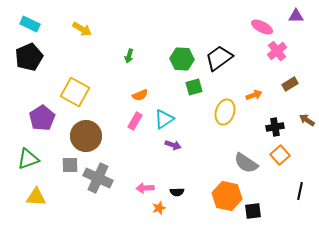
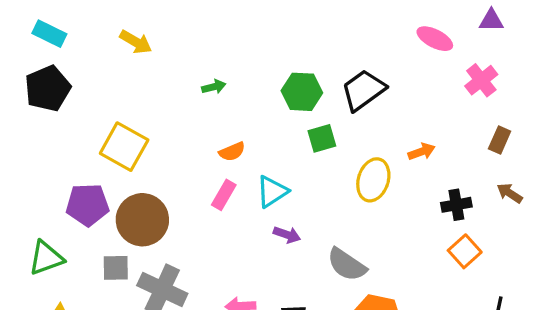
pink cross: (277, 51) -> (481, 80), moved
green arrow: (129, 56) -> (214, 87), turned -120
brown rectangle: (290, 84) -> (500, 140), moved, turned -35
purple pentagon: (42, 118) -> (88, 205), moved, turned 30
gray semicircle: (246, 163) -> (347, 265), moved

